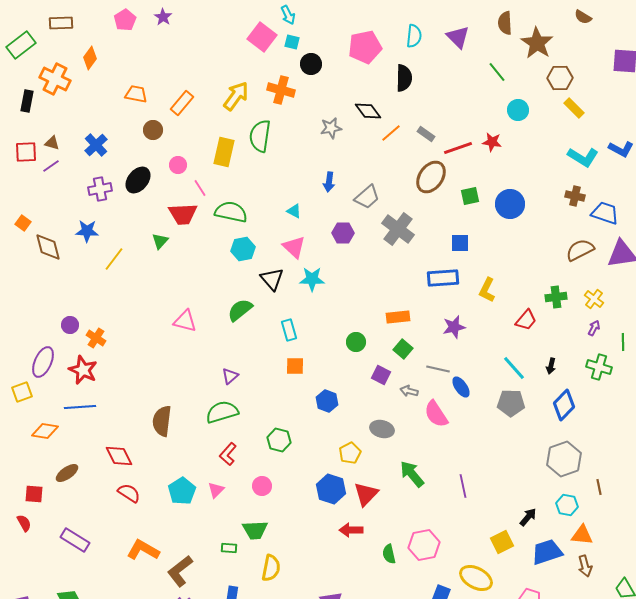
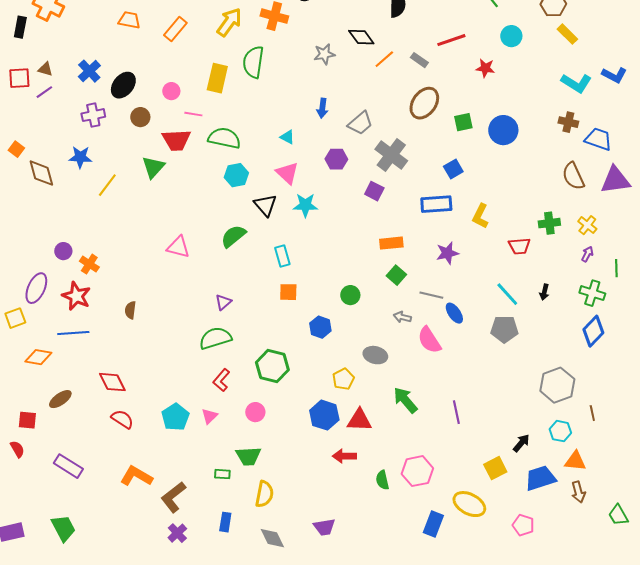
brown circle: (153, 130) -> (140, 117), moved
red line: (458, 148) -> (451, 40), moved
black ellipse: (138, 180) -> (123, 85), moved
pink line: (200, 188) -> (193, 114), turned -48
green triangle: (160, 241) -> (153, 167), size x1.4
blue square: (460, 243) -> (453, 169), turned -30
brown semicircle: (580, 250) -> (573, 176), turned -88
red trapezoid: (526, 320) -> (519, 246), turned 45
green circle: (356, 342) -> (350, 295), moved
purple square: (381, 375) -> (374, 191), moved
blue diamond: (564, 405) -> (593, 331), moved
brown semicircle: (162, 421) -> (130, 310), moved, size x0.6
green hexagon: (279, 440) -> (272, 366), size x1.4
red triangle: (366, 494) -> (359, 420), turned 48

